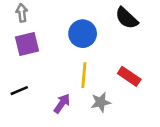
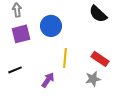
blue circle: (83, 34) -> (51, 26), moved
gray star: (101, 102) -> (93, 79), moved

